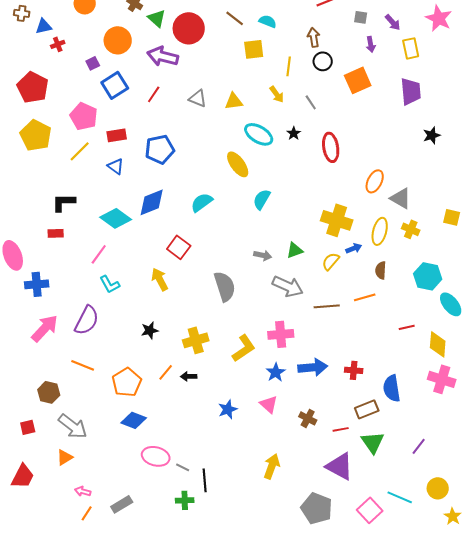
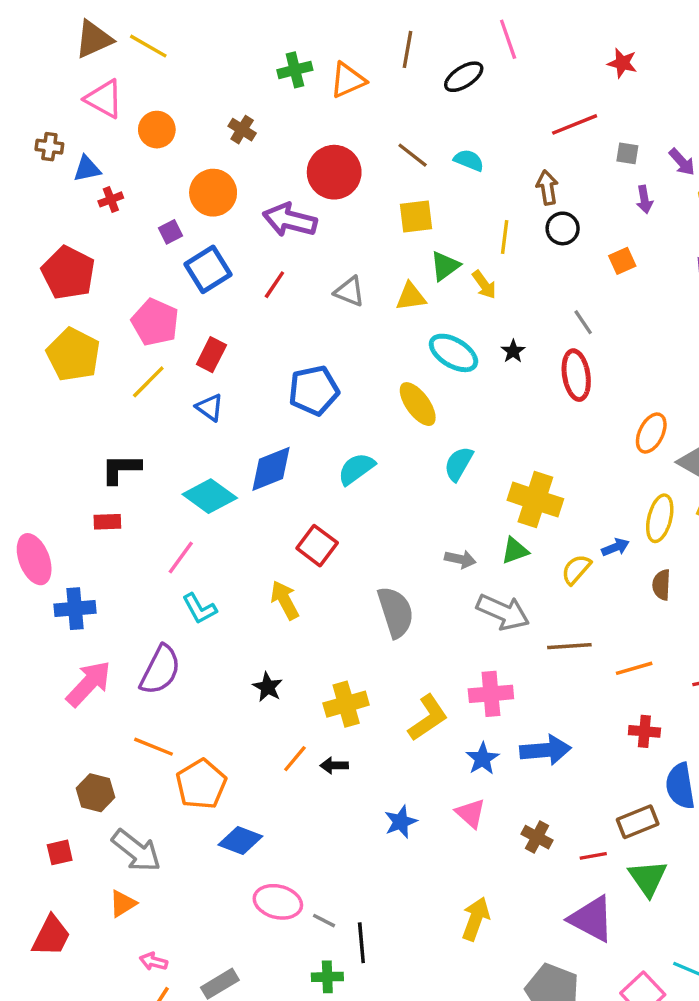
green triangle: (157, 18) -> (445, 266), moved, turned 42
yellow square: (254, 49) -> (416, 217), moved
orange square: (358, 80) -> (622, 261), size x0.6
gray line: (311, 102) -> (583, 322), moved
red rectangle: (117, 135) -> (211, 355), turned -54
blue pentagon: (160, 149) -> (314, 390), moved
yellow cross: (337, 220) -> (535, 500), moved
orange line: (365, 297) -> (634, 668), moved
black star: (150, 330) -> (268, 687), turned -30
red cross: (354, 370) -> (644, 731), moved
orange pentagon: (127, 382) -> (201, 784), moved

